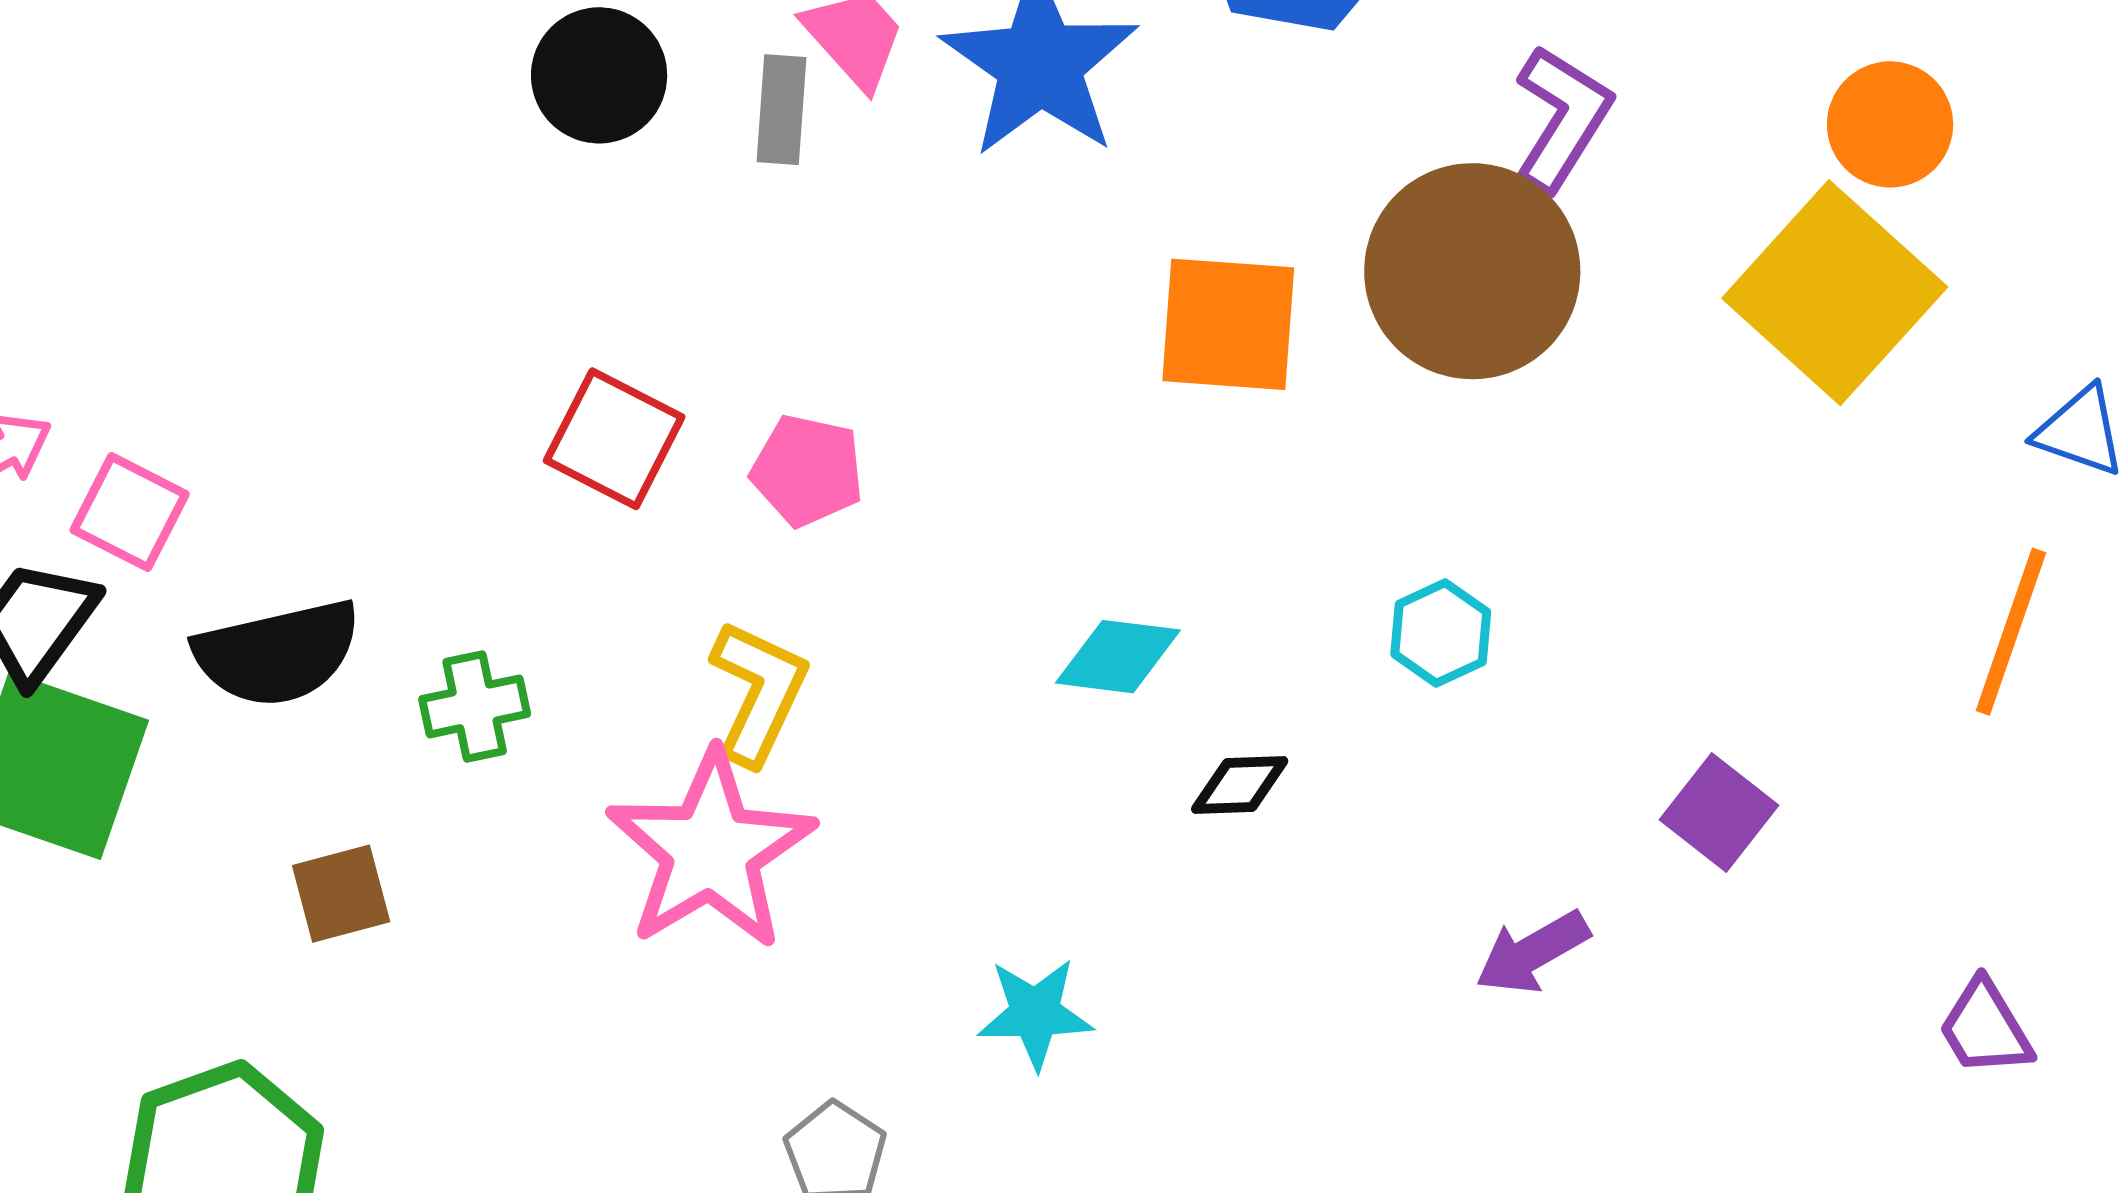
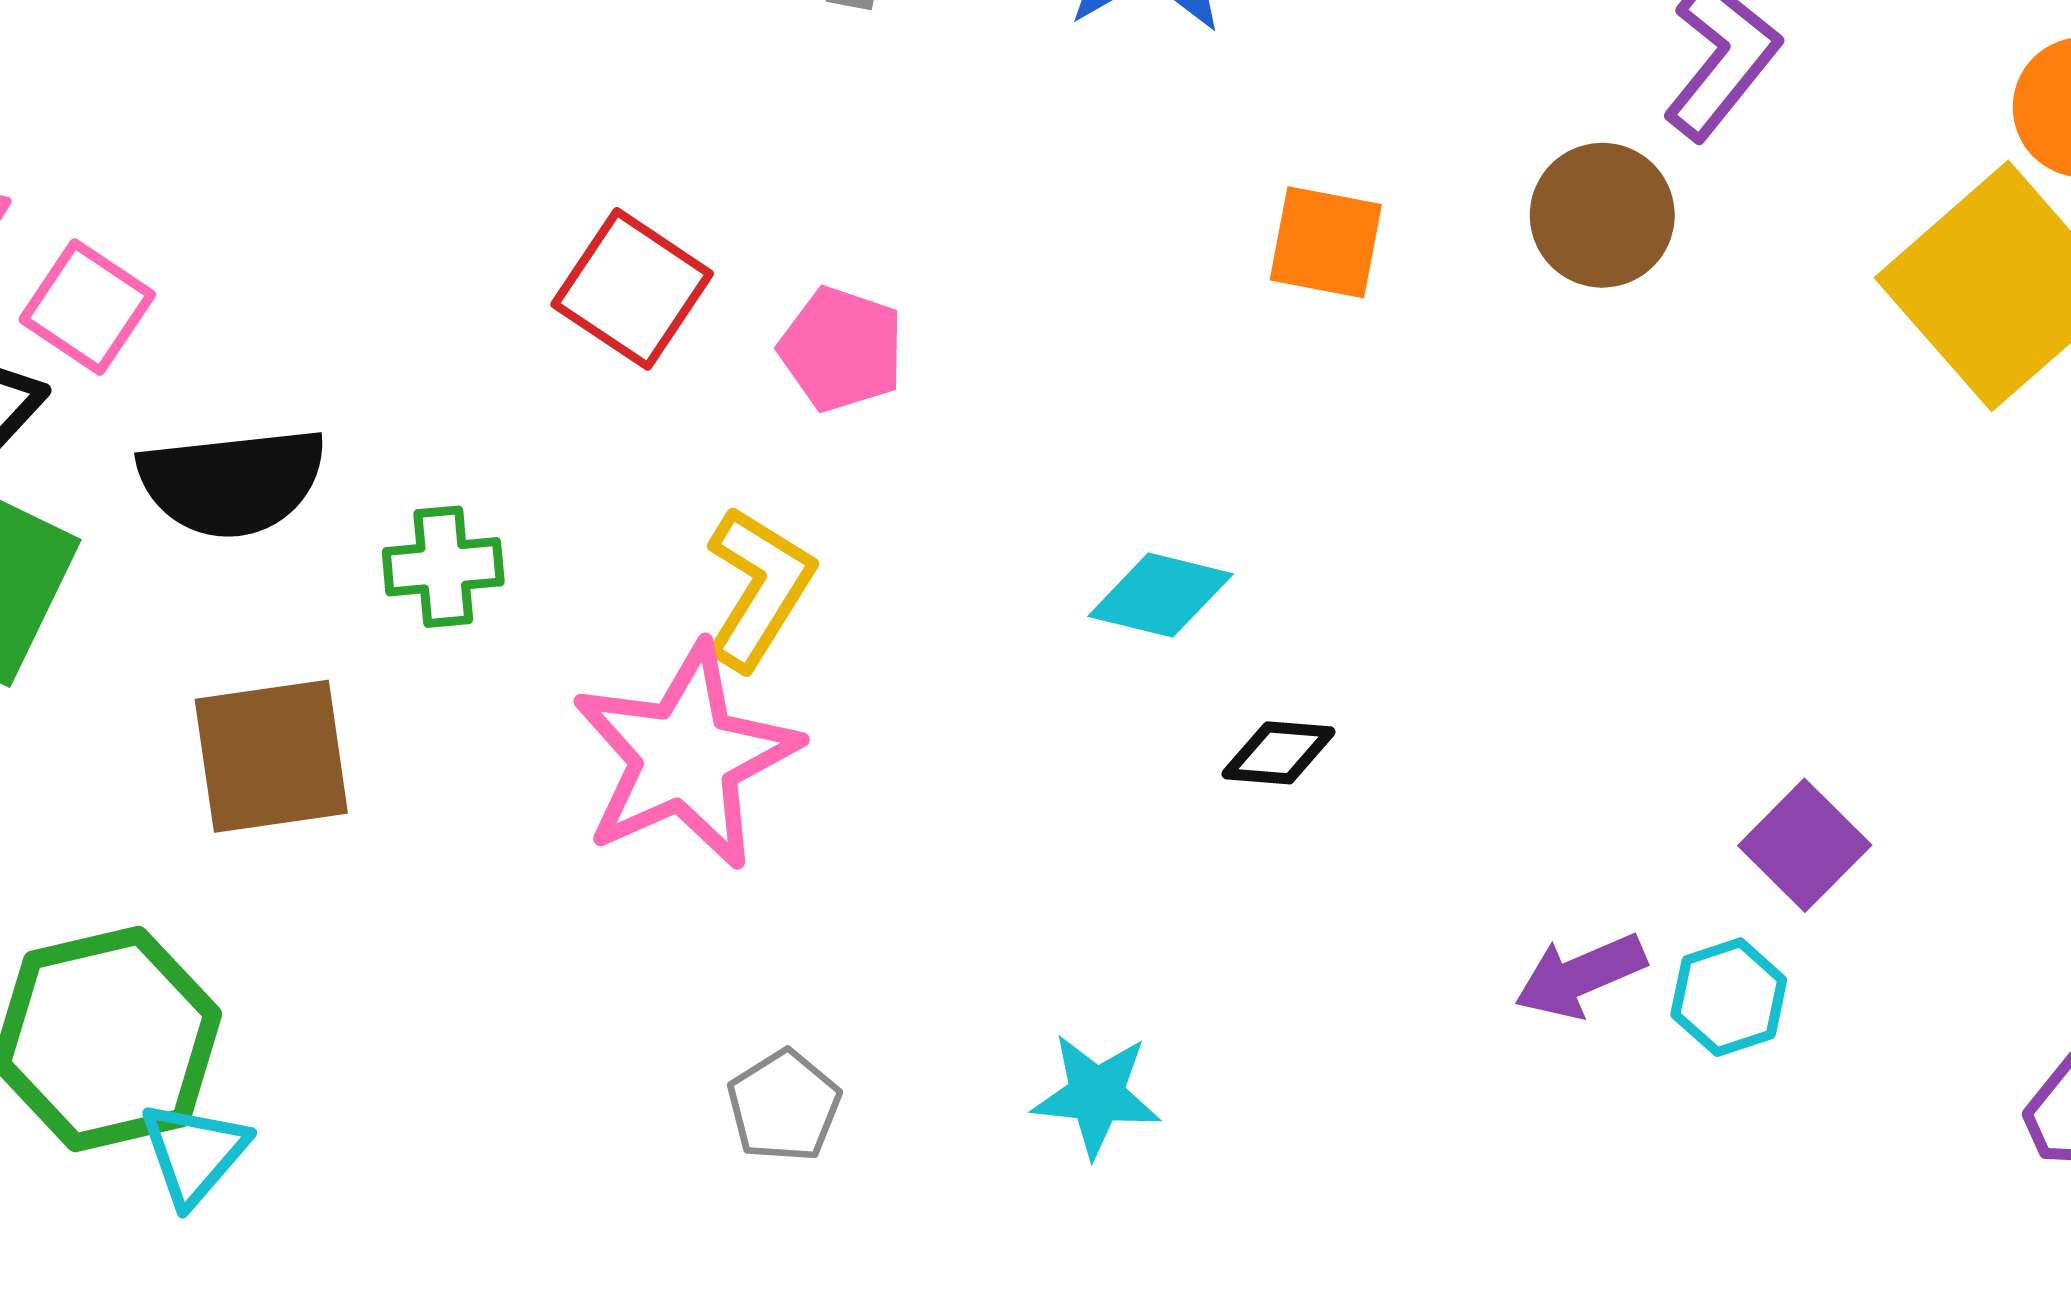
brown circle: (1472, 271) -> (1602, 215), size x0.6
orange square: (1228, 324) -> (1326, 242), size x0.7
cyan hexagon: (1441, 633) -> (1729, 997), moved
brown square: (341, 894) -> (271, 756), size x1.5
cyan star: (1035, 1013) -> (1096, 1095), moved

